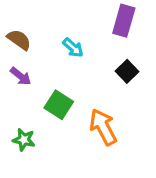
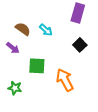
brown semicircle: (19, 40) -> (23, 29), moved
green square: (59, 105) -> (37, 66), turned -30

